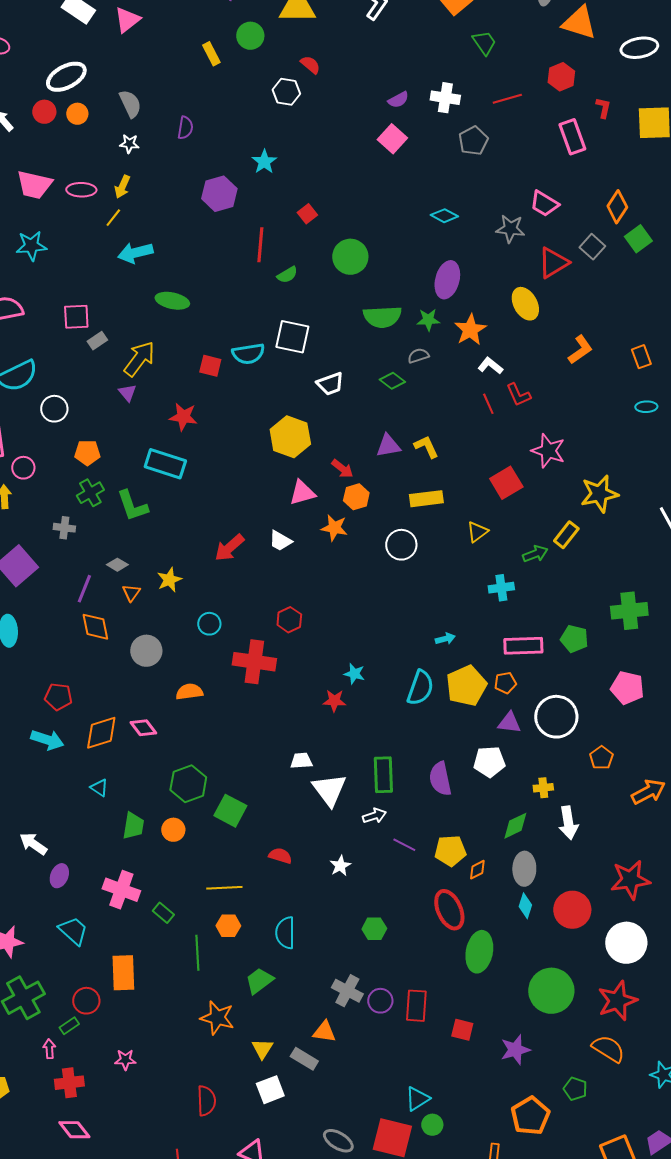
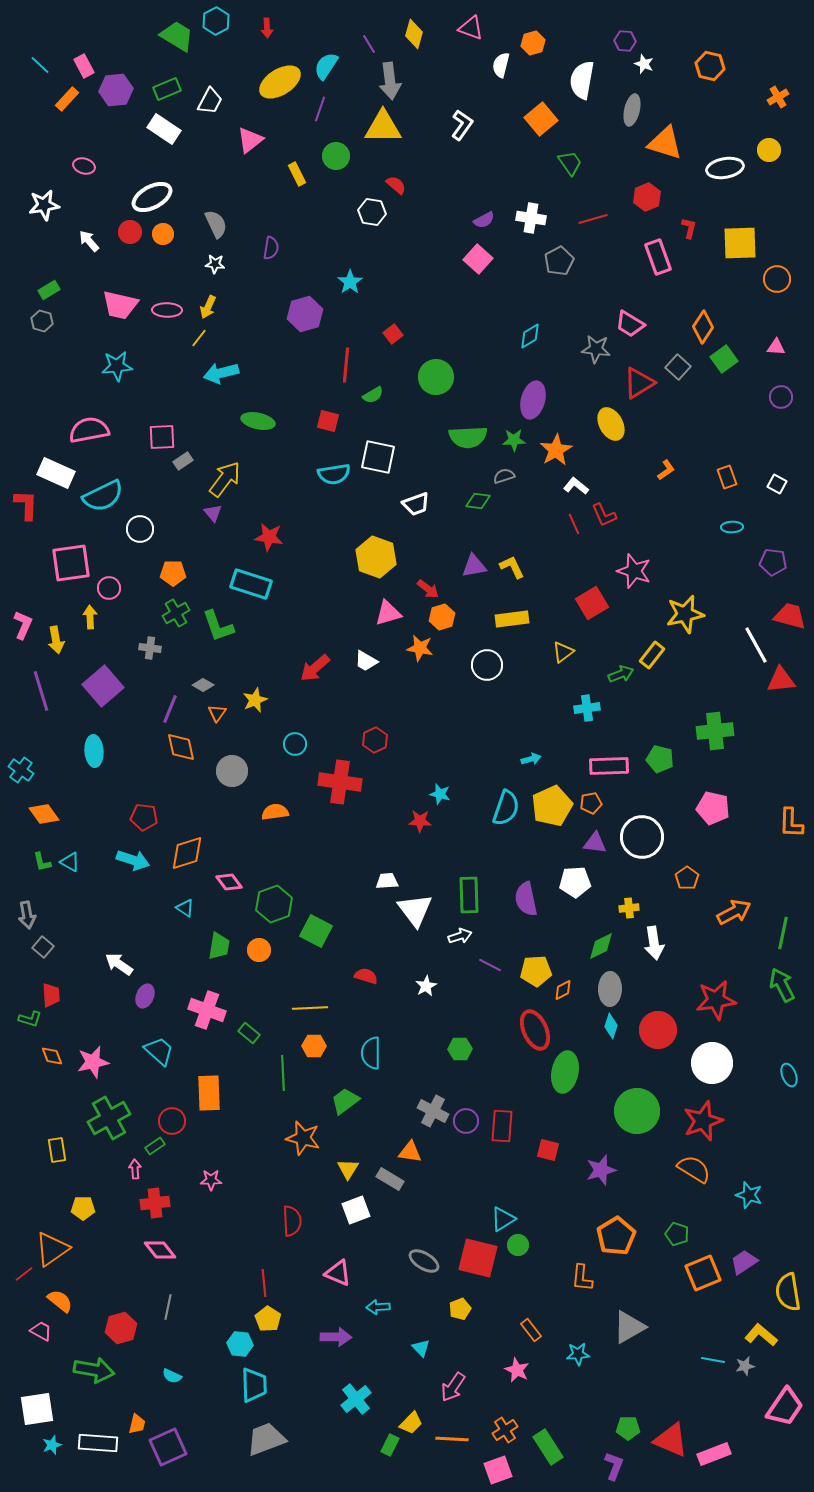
pink triangle: (127, 20) -> (250, 140), moved
cyan diamond: (444, 216) -> (530, 336), turned -60
orange L-shape: (580, 350) -> (666, 470), size x0.7
red square: (210, 366) -> (328, 421), moved
green diamond: (392, 381) -> (478, 501), turned -30
pink diamond: (143, 728) -> (229, 882), moved
green pentagon: (575, 1089) -> (677, 1234), moved

